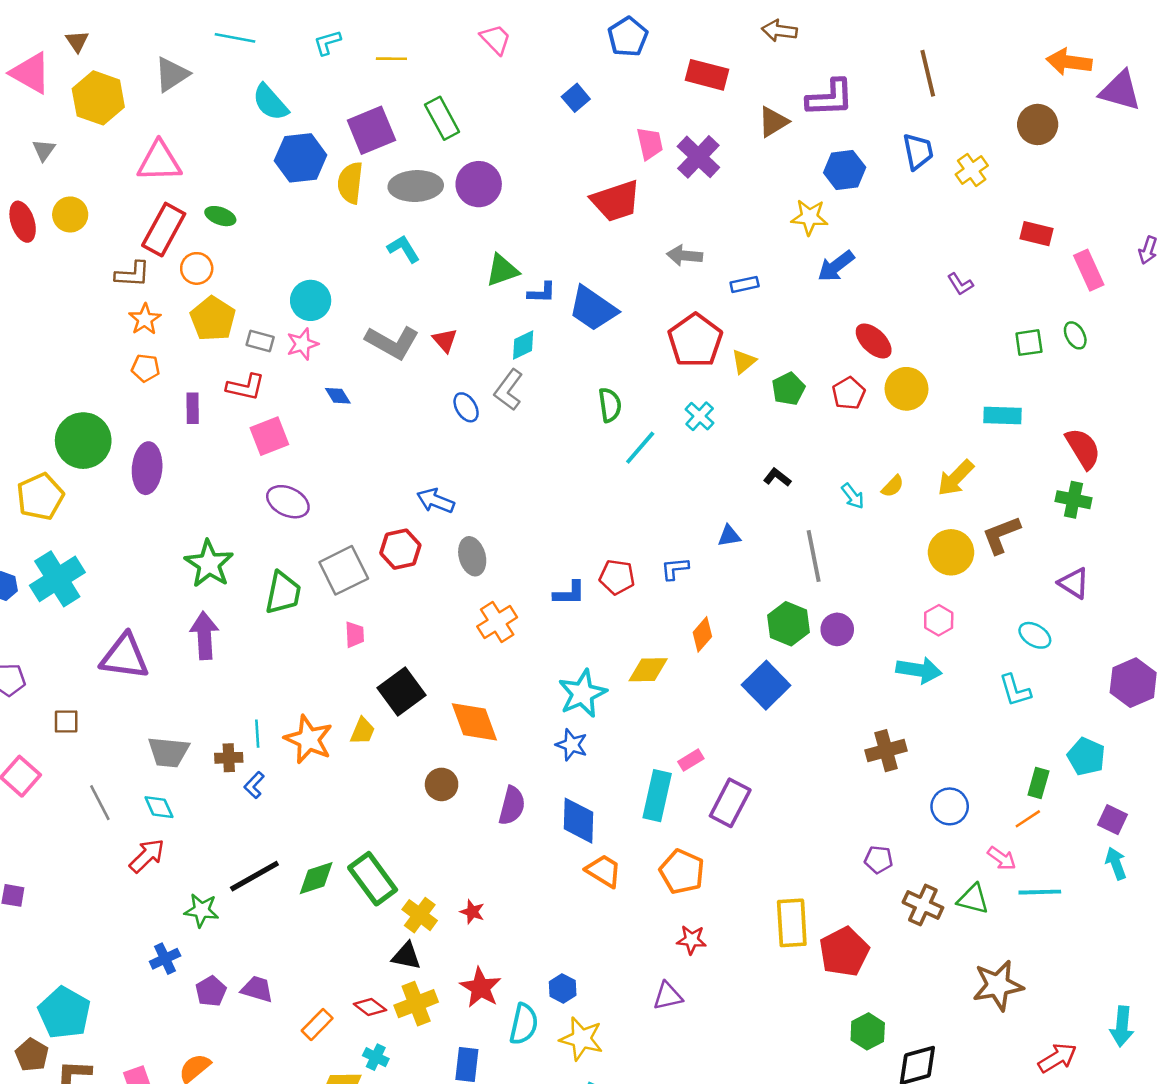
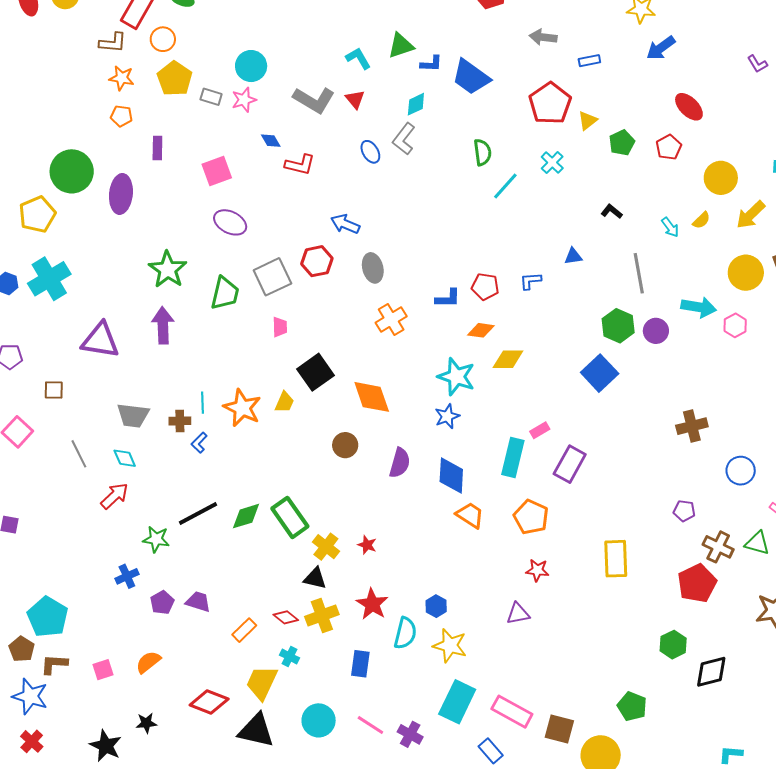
cyan L-shape: (404, 249) -> (358, 58), moved
orange star: (145, 319) -> (122, 78), turned -30
red L-shape: (245, 387) -> (300, 165), moved
yellow circle: (907, 389) -> (721, 178), moved
orange diamond: (702, 634) -> (481, 330), moved, turned 56
cyan arrow: (919, 670) -> (699, 307), moved
cyan star: (582, 693) -> (456, 377), turned -30
blue star: (572, 745) -> (447, 416), turned 30
red pentagon: (844, 952) -> (697, 583), moved

